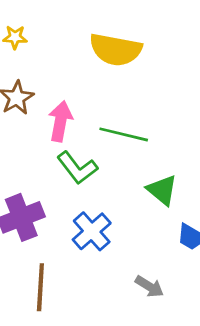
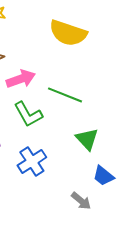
pink arrow: (60, 121) -> (21, 79), turned 52
gray arrow: (149, 287) -> (81, 201), moved

